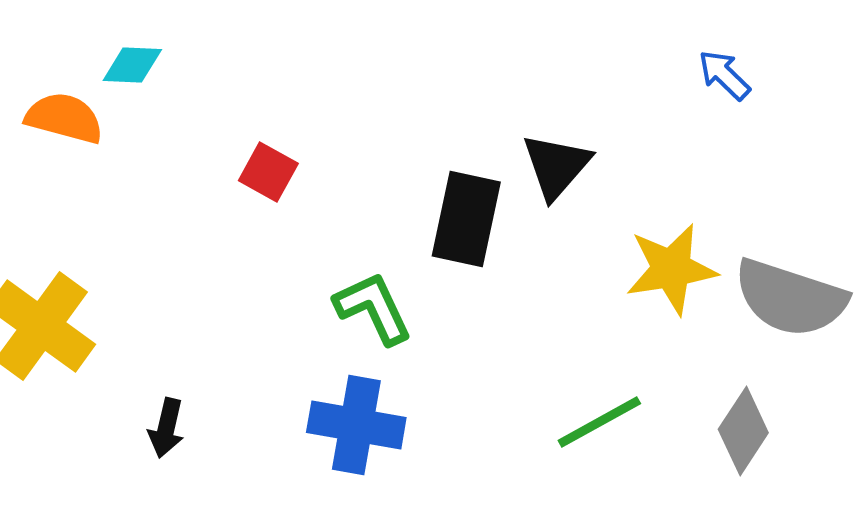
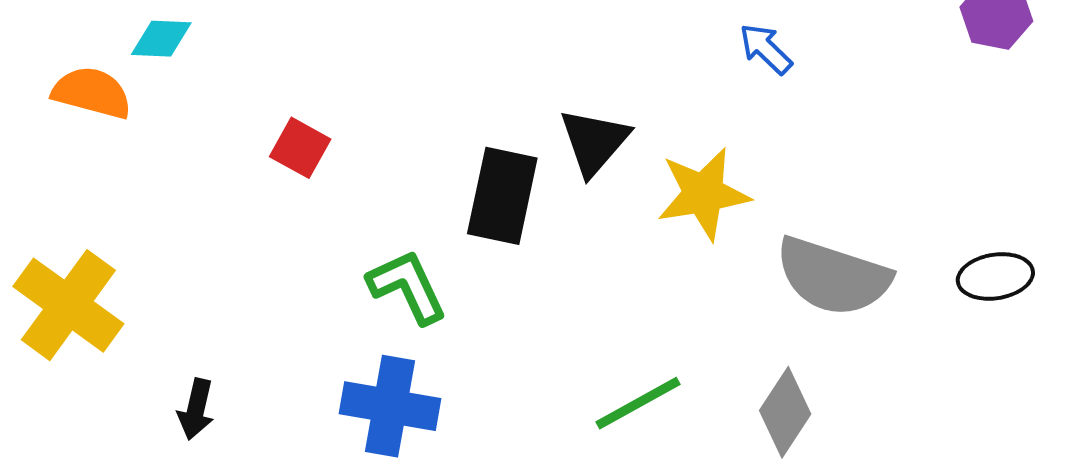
yellow star: (671, 269) -> (703, 194), moved

